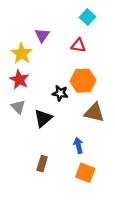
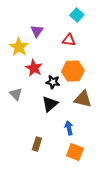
red star: (19, 80) -> (34, 68), moved
black triangle: (43, 118) -> (50, 104), moved

